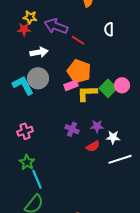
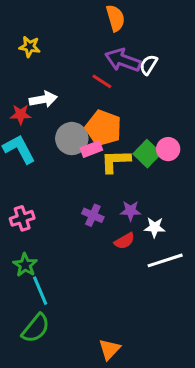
purple arrow: (56, 26) -> (123, 60), moved
red star: (24, 29) -> (21, 114), moved
white semicircle: (109, 29) -> (149, 65), turned 32
gray circle: (38, 78) -> (72, 139), moved

